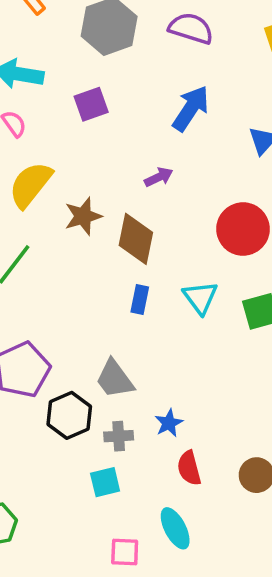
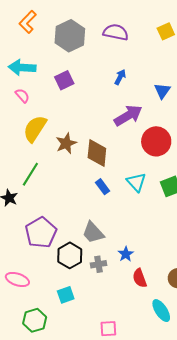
blue arrow: (191, 108) -> (120, 77), size x0.6
purple arrow: (159, 177) -> (128, 116), moved, size x1.8
blue rectangle: (140, 300) -> (103, 187), turned -42
cyan square: (105, 482) -> (66, 295), moved
cyan ellipse: (175, 528) -> (161, 311), moved

